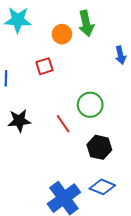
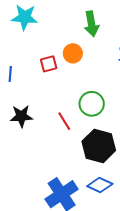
orange circle: (62, 34) -> (73, 53), moved
black hexagon: (99, 147) -> (99, 146), size x1.4

